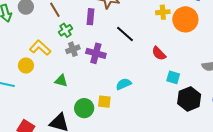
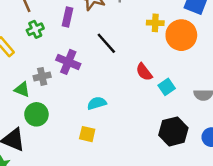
gray cross: (73, 49) -> (42, 76), moved
cyan square: (173, 77) -> (167, 87), moved, turned 32
yellow square: (104, 102) -> (87, 134), moved
green circle: (84, 108) -> (36, 114), moved

